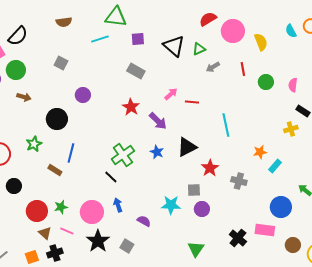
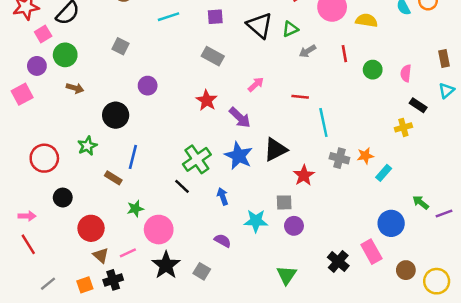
yellow semicircle: (261, 42) -> (367, 20), turned -60
red line: (192, 102) -> (300, 97), moved
blue star: (157, 152) -> (239, 156), size x1.6
gray cross: (239, 181) -> (339, 158), moved
blue arrow: (118, 205) -> (223, 196), moved
green star: (61, 207) -> (135, 209), moved
pink rectangle: (265, 230) -> (371, 252), turned 54
pink line: (67, 231) -> (128, 253), turned -48

